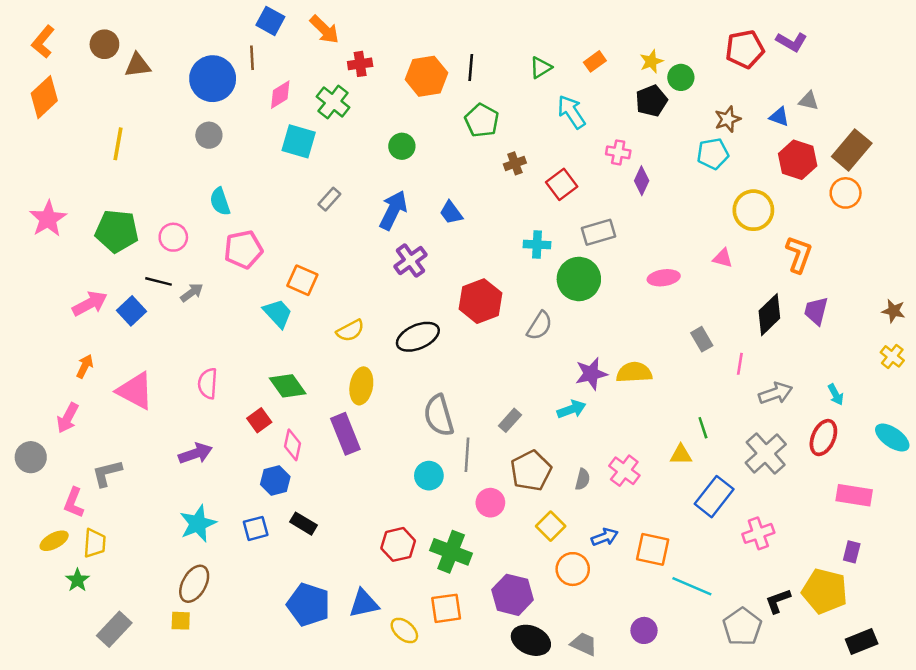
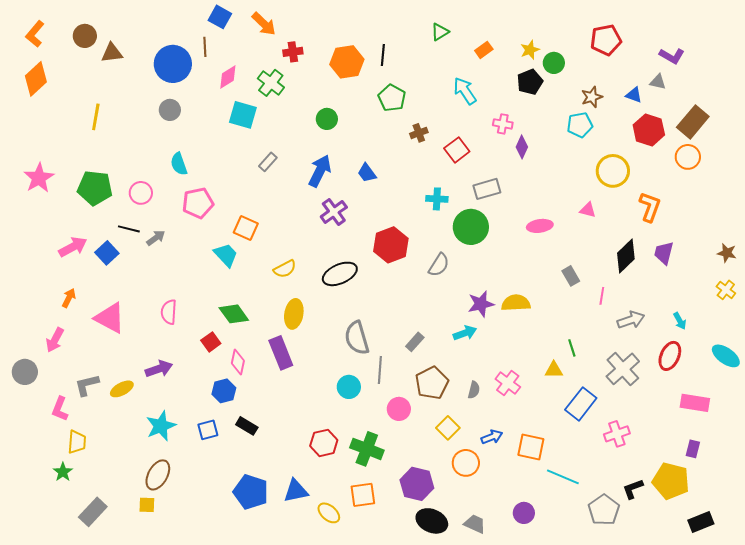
purple L-shape: (791, 42) -> (672, 56), moved
green triangle: (541, 68) -> (440, 32), moved
yellow ellipse: (54, 541) -> (122, 389), moved

